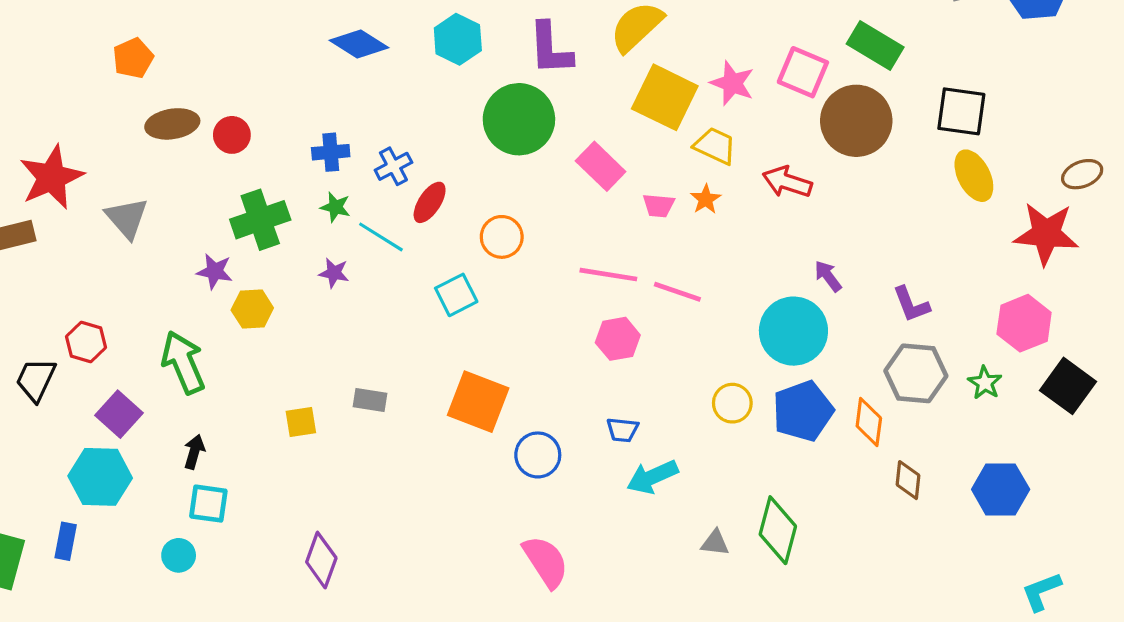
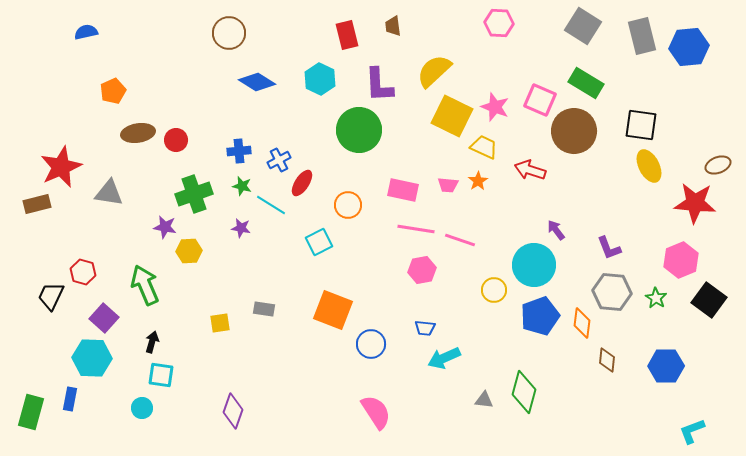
pink rectangle: (601, 166) -> (403, 190), moved, turned -32
gray triangle: (127, 218) -> (109, 193), turned -40
yellow circle: (732, 403) -> (494, 290), moved

